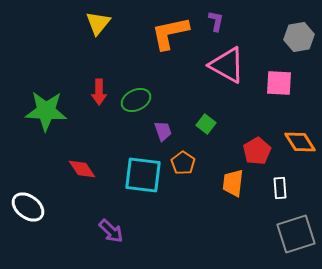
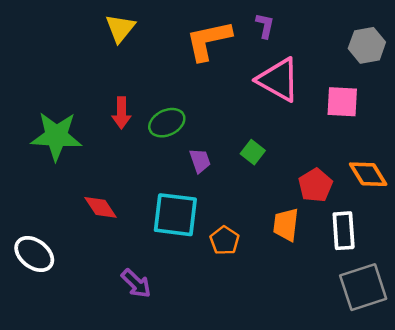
orange pentagon: (183, 163) -> (225, 240), moved
white rectangle: (280, 188) -> (344, 231), size x1.4

